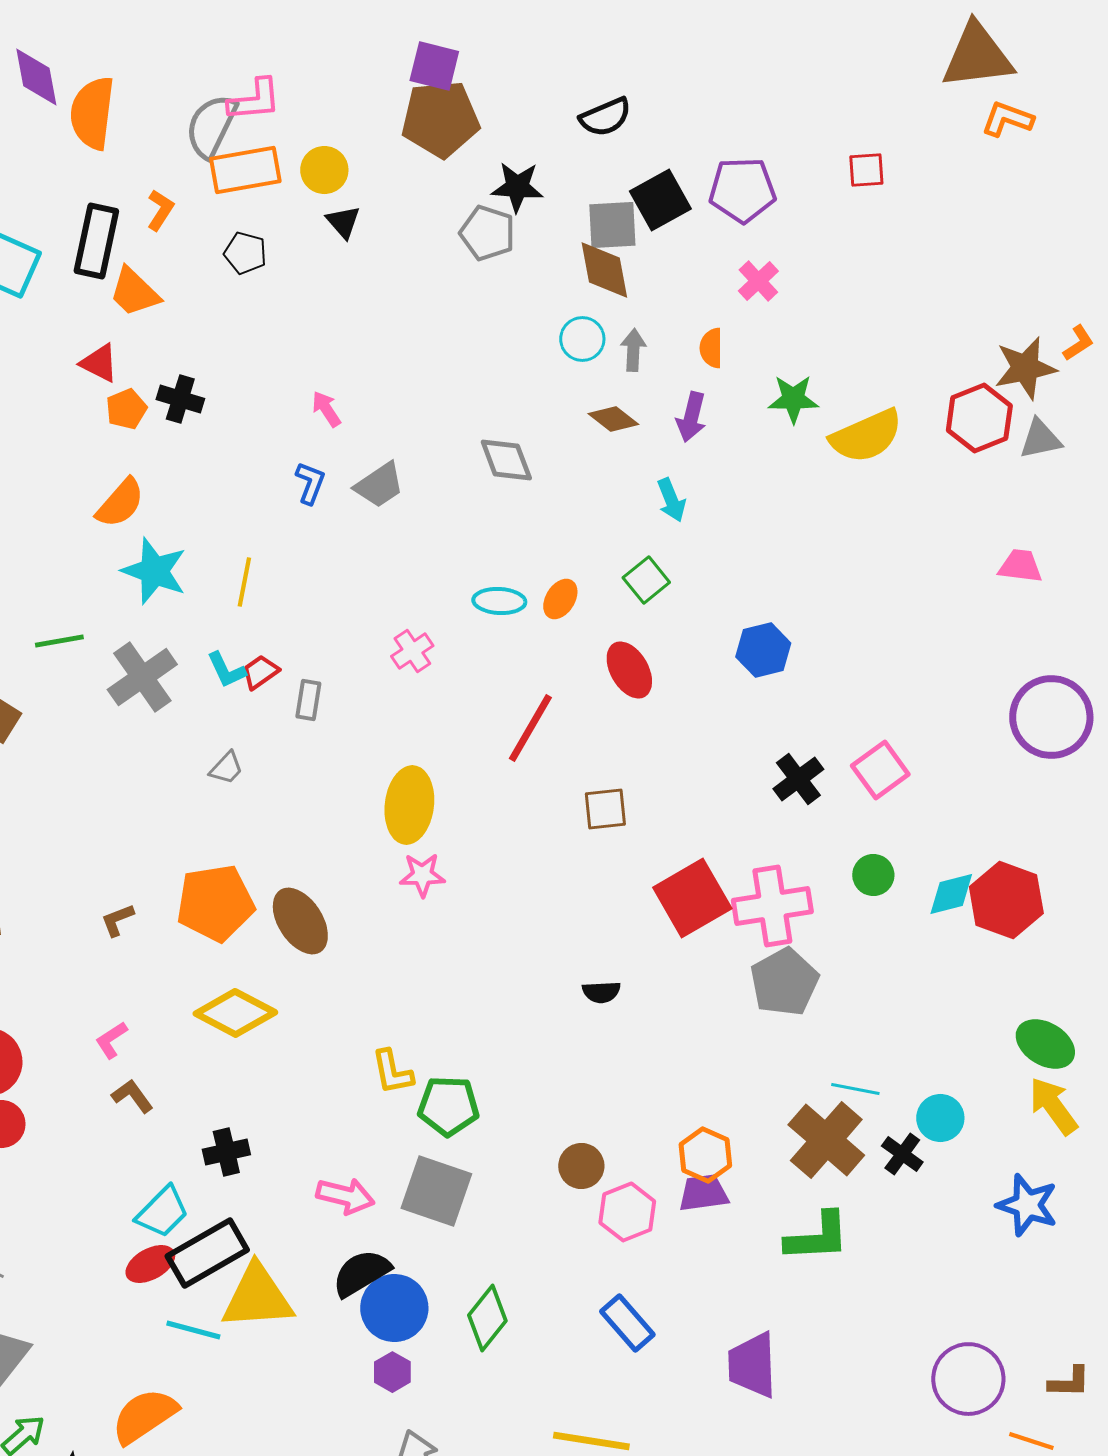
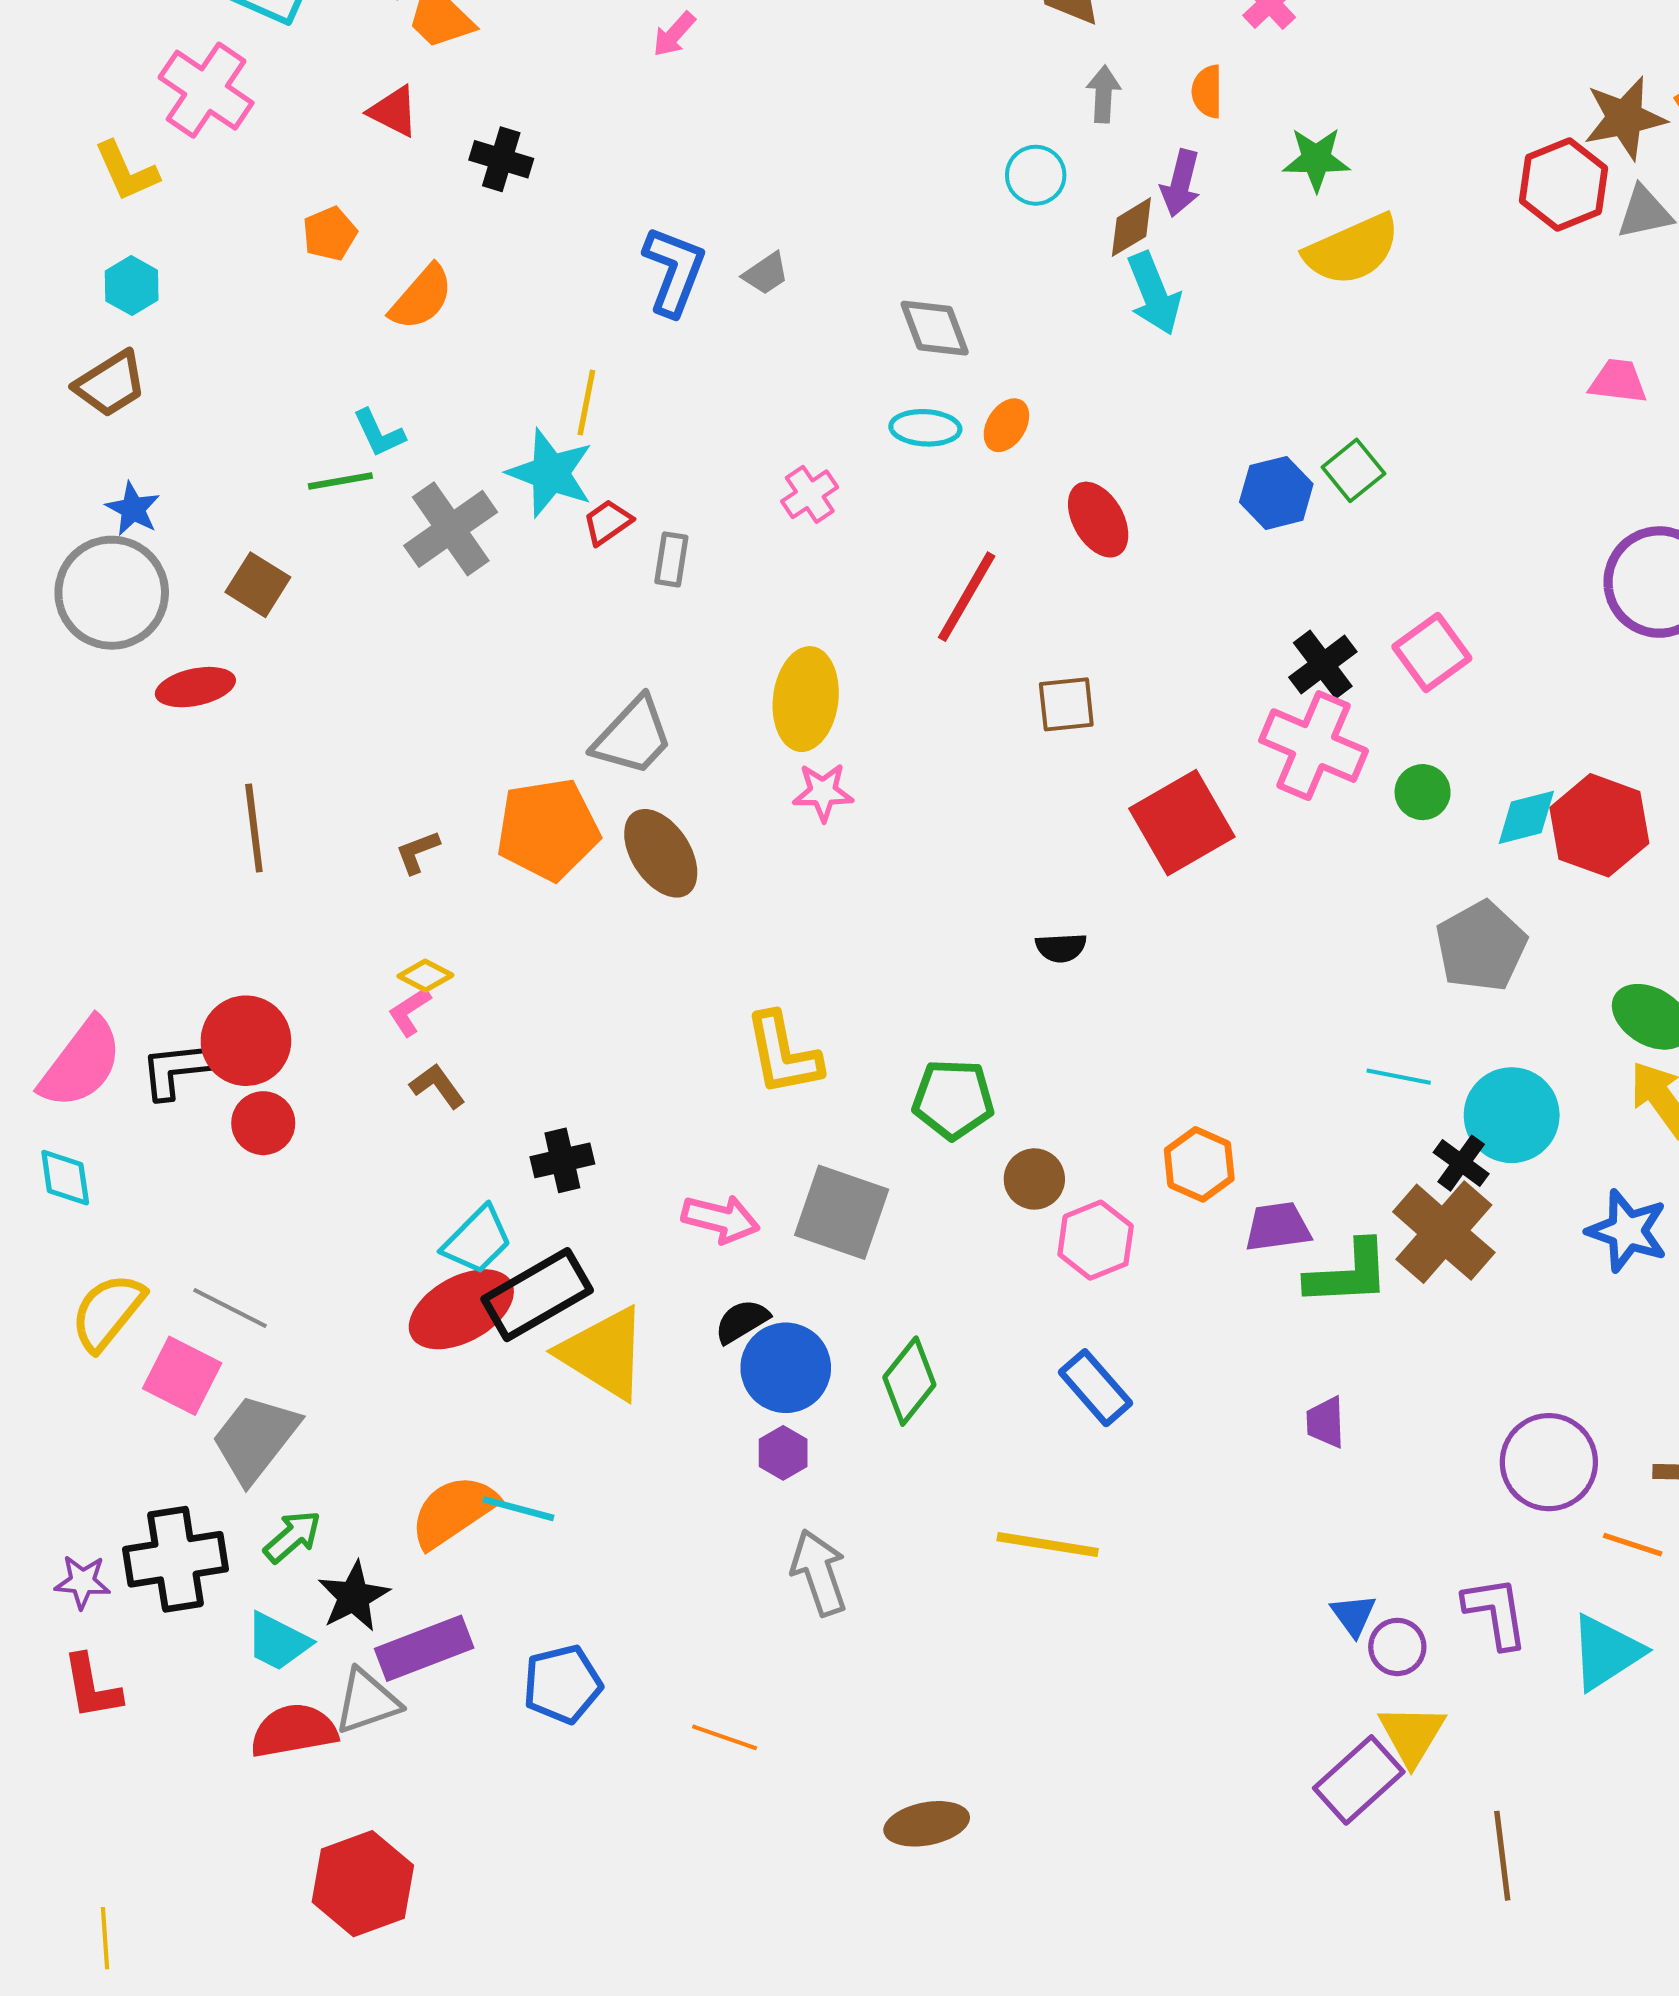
cyan circle: (582, 339) -> (1036, 175), moved
orange pentagon: (126, 409) -> (330, 234), moved
pink arrow: (326, 409) -> (674, 34), moved, turned -105
brown diamond: (613, 419) -> (1131, 227), moved, turned -69
yellow semicircle: (866, 436) -> (1352, 250), moved
gray diamond: (506, 460) -> (935, 328), moved
blue L-shape: (310, 483) -> (674, 271), size x1.6
gray trapezoid: (379, 485) -> (766, 274), size x0.7
cyan arrow: (671, 500) -> (1154, 294), size x1.4
cyan star: (154, 571) -> (550, 473), moved
green square: (646, 580) -> (1353, 470), moved
cyan L-shape: (226, 670) -> (379, 433), moved
gray trapezoid: (226, 768) -> (633, 736), moved, size x1.8
pink cross: (772, 906) -> (1314, 746), moved, turned 32
gray pentagon: (784, 982) -> (1481, 946), moved
yellow diamond: (235, 1013) -> (425, 976), moved, size x0.5
yellow L-shape: (392, 1072) -> (783, 1054), size x1.4
green pentagon: (448, 1106) -> (953, 1099), moved
cyan circle: (940, 1118) -> (1512, 1115), size x1.5
brown cross: (826, 1140) -> (1444, 1232), moved
purple trapezoid: (703, 1193) -> (1278, 1227), moved
red ellipse: (150, 1264) -> (461, 1309), size x1.6
black semicircle: (361, 1273) -> (742, 1321), size x0.7
yellow triangle: (257, 1297) -> (604, 1353), turned 36
cyan line: (193, 1330) -> (519, 1509), moved
purple trapezoid: (752, 1365) -> (1326, 1422), moved, size x0.6

